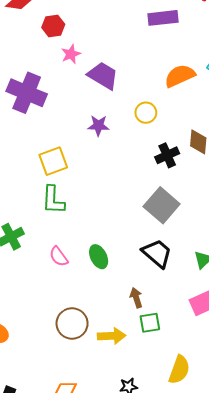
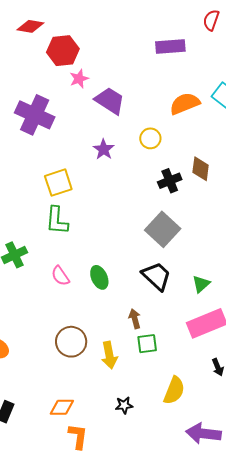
red hexagon: (53, 26) -> (63, 51), size x1.4
purple star: (98, 126) -> (104, 149), turned 30
yellow arrow: (112, 336) -> (109, 355), turned 80

